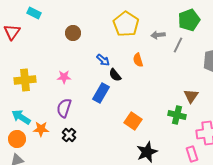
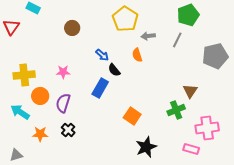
gray arrow: (158, 35) -> (148, 36), moved
green cross: (177, 115) -> (176, 110), turned -36
orange star: (41, 129) -> (40, 134), moved
orange circle: (17, 139) -> (40, 96), moved
pink rectangle: (192, 154) -> (191, 149), turned -56

